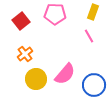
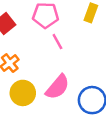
pink line: (89, 36) -> (57, 42), moved

